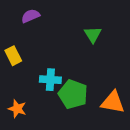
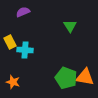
cyan cross: (50, 80) -> (25, 50), moved
green pentagon: (73, 94) -> (66, 78), moved

